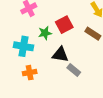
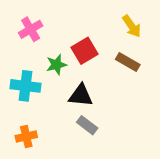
gray rectangle: (74, 70) -> (87, 125), moved
orange cross: (30, 73) -> (26, 137), moved

